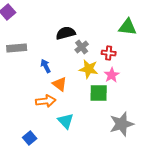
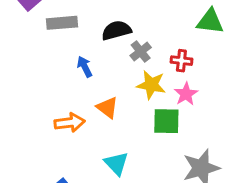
gray rectangle: (17, 48) -> (62, 23), moved
blue arrow: (46, 66) -> (85, 67), moved
orange arrow: (46, 101) -> (70, 123), moved

